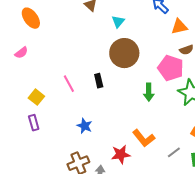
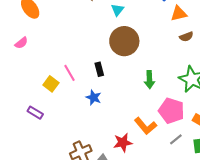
pink pentagon: (171, 68) -> (171, 111), moved
yellow square: (36, 97) -> (51, 84), moved
purple rectangle: (34, 123) -> (35, 113), turned -42
blue star: (85, 126) -> (94, 97), moved

